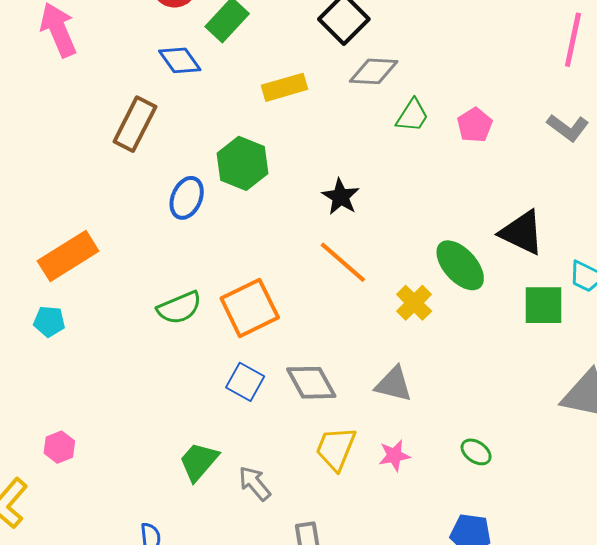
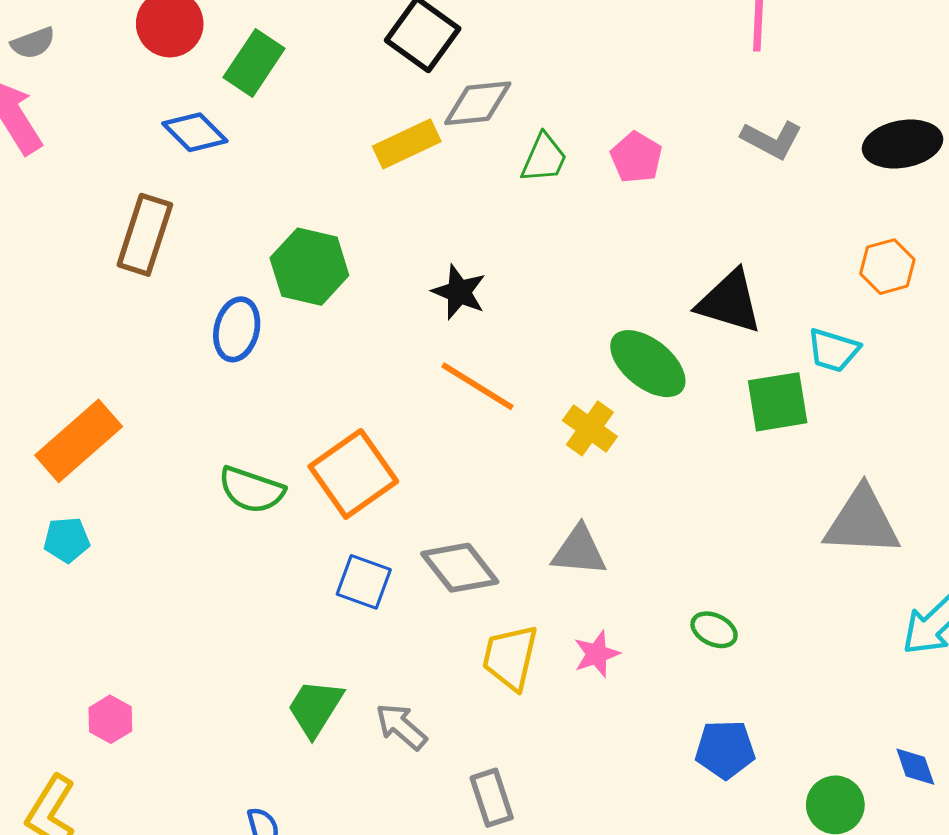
yellow rectangle: (285, 87) -> (407, 144), moved
green semicircle: (179, 308) -> (252, 490), turned 51

